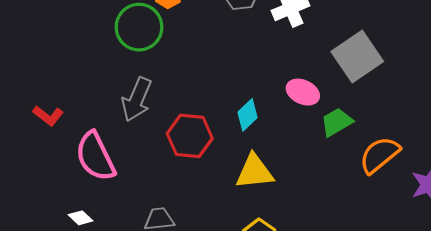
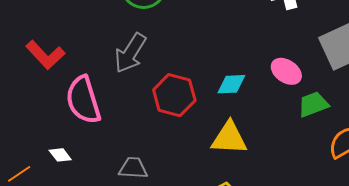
cyan diamond: (248, 115) -> (231, 84), turned 32
red L-shape: (48, 116) -> (45, 55), size x1.4

